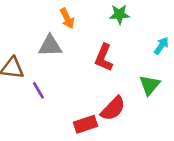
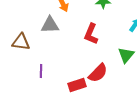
purple line: (38, 90) -> (41, 71), moved, turned 32

